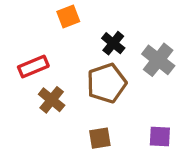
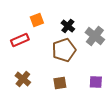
orange square: (68, 17) -> (37, 20), moved
brown cross: (52, 100) -> (23, 79), moved

